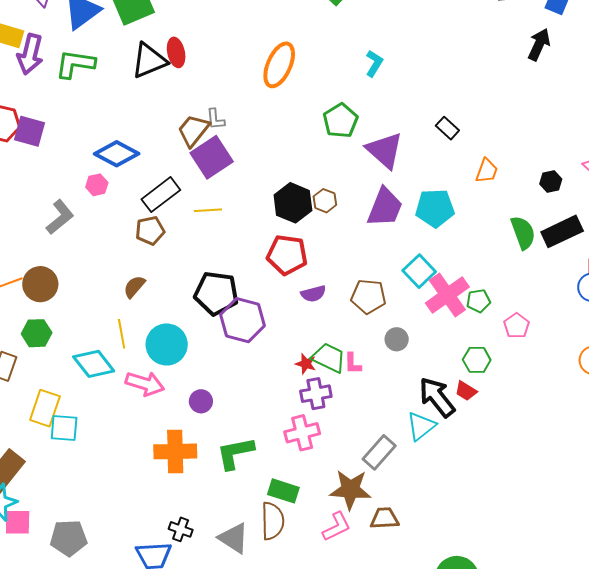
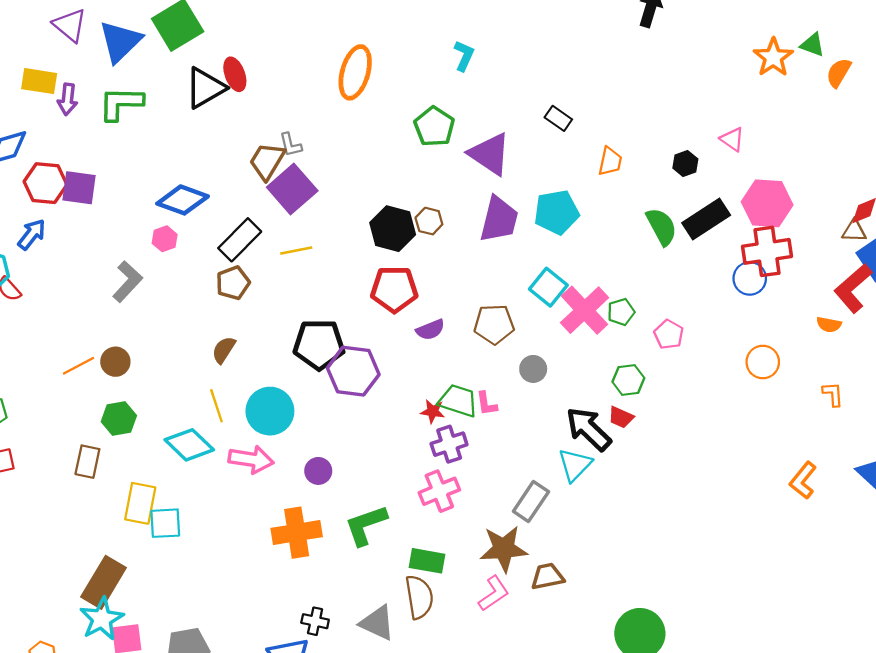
purple arrow: (30, 54) -> (68, 99), size x0.7
brown circle: (40, 284) -> (115, 362), size x0.7

